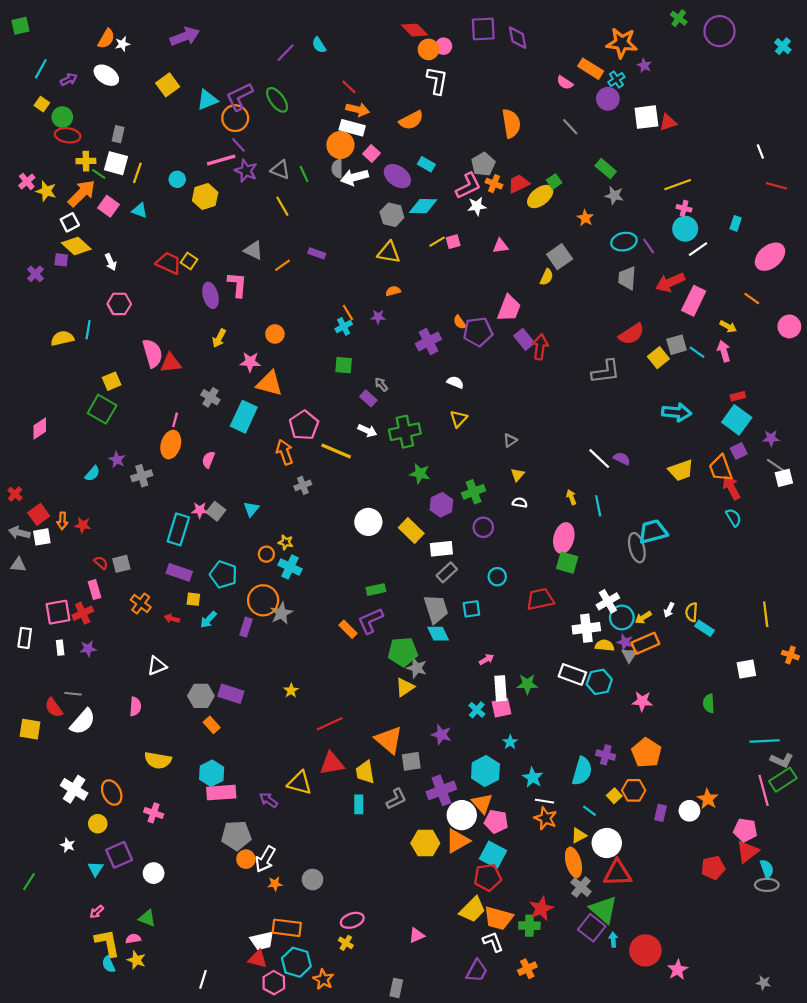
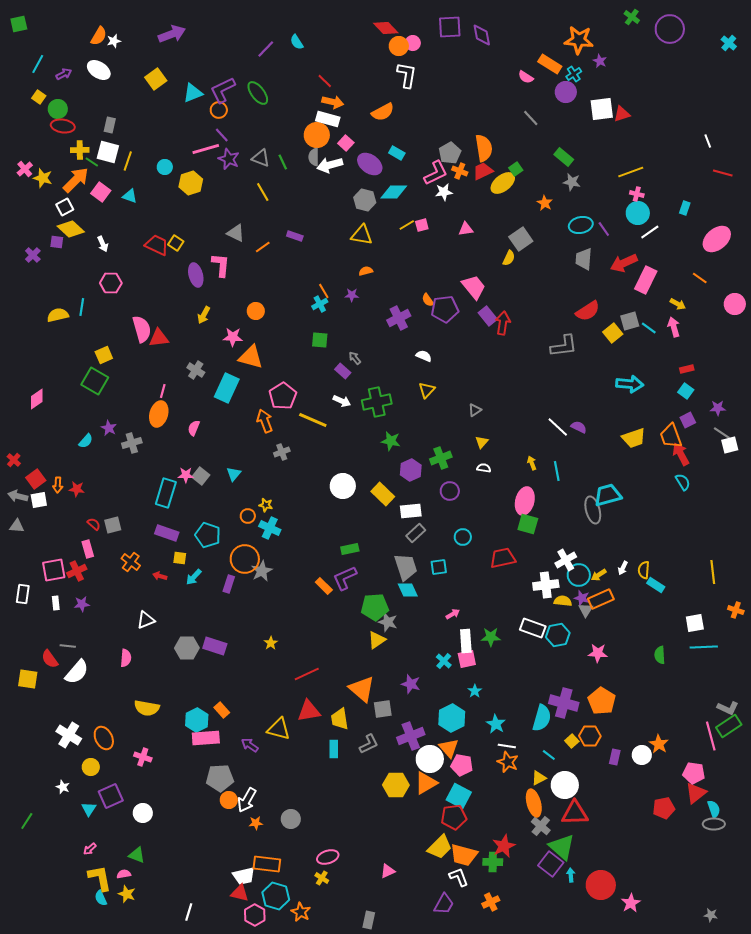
orange circle: (235, 118) -> (219, 110), size x0.7
orange semicircle: (511, 123) -> (484, 148), moved
pink trapezoid: (509, 308) -> (474, 287), turned -60
cyan square: (737, 420) -> (686, 391), size x0.6
orange rectangle: (212, 725) -> (222, 710), moved
cyan line: (765, 741) -> (704, 647), moved
purple cross: (606, 755) -> (564, 703), size x1.6

